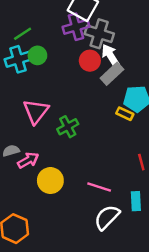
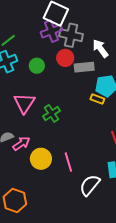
green circle: (37, 55) -> (37, 66), moved
white arrow: (110, 55) -> (100, 48), moved
gray rectangle: (112, 74) -> (84, 67), turned 42
pink line: (99, 187) -> (68, 162), moved, turned 60

